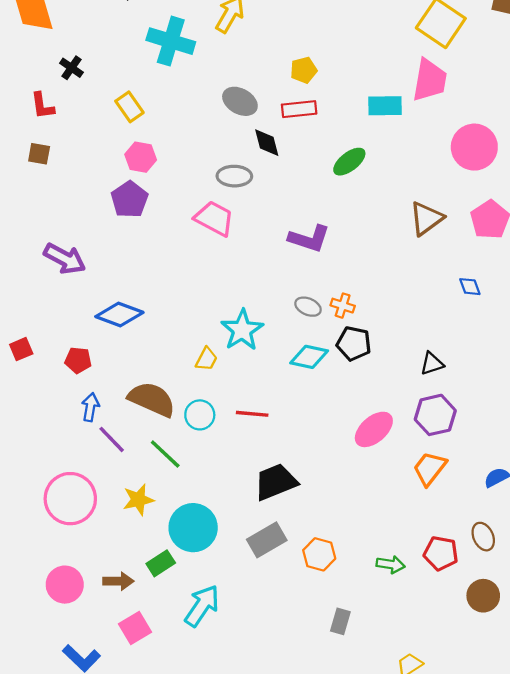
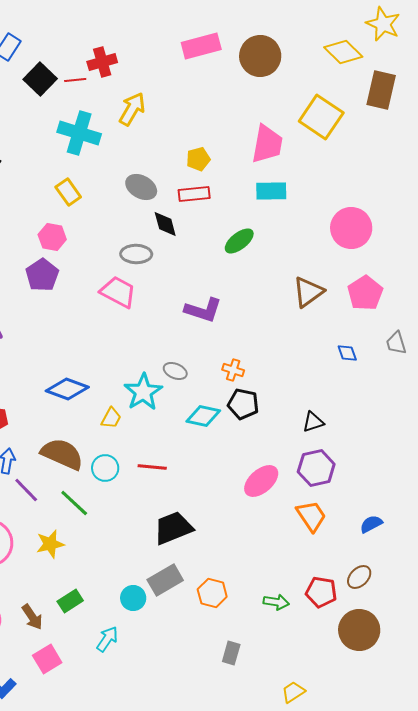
pink trapezoid: (430, 80) -> (267, 144), moved
yellow rectangle: (129, 107) -> (68, 192), moved
gray ellipse: (308, 307) -> (175, 371), moved
blue diamond: (119, 314) -> (67, 389), moved
orange trapezoid: (430, 468) -> (311, 516), turned 108
cyan circle: (193, 528) -> (133, 598), moved, size x0.6
brown ellipse: (483, 537) -> (359, 577), turned 70
brown arrow: (118, 581) -> (32, 617), turned 56
brown circle: (483, 596) -> (359, 630), size x1.4
cyan arrow: (202, 606) -> (107, 639), size x0.7

